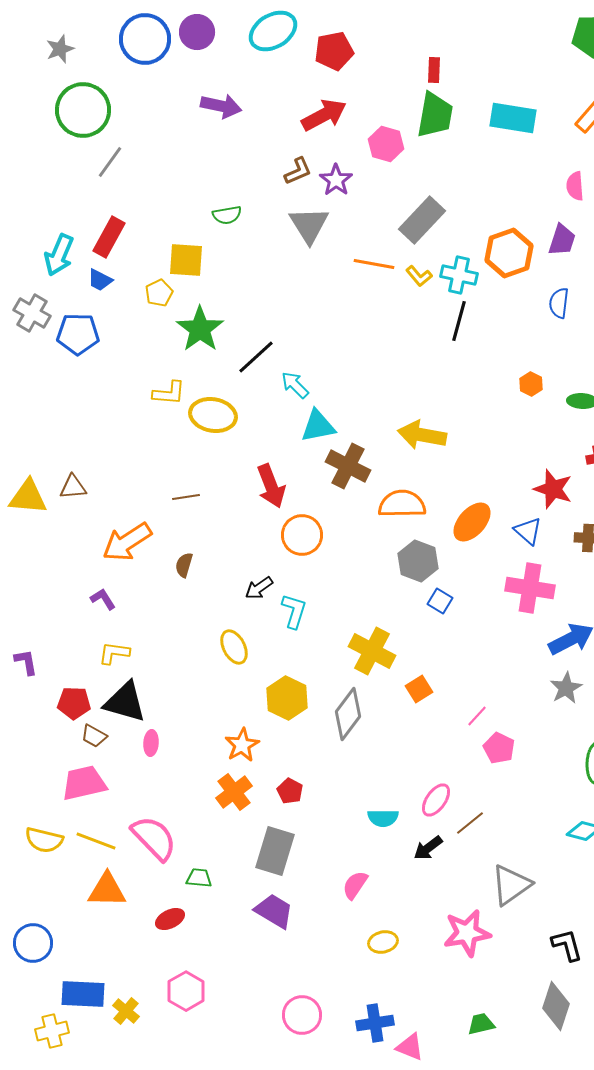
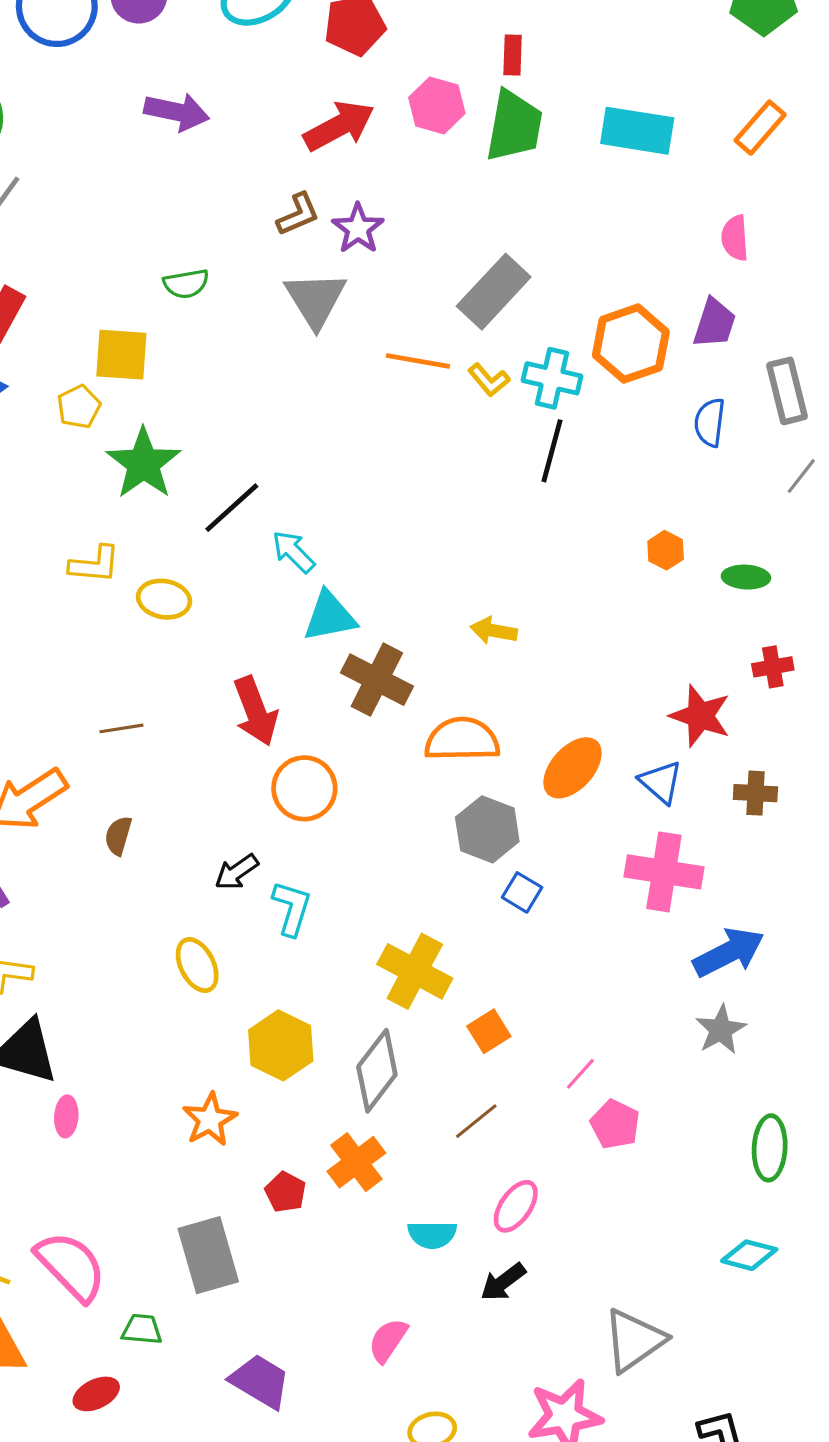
pink hexagon: (386, 144) -> (437, 105), moved
yellow ellipse: (213, 415) -> (164, 599), size x0.7
yellow arrow: (422, 435) -> (494, 631), size x0.6
orange cross: (234, 792) -> (356, 1162), moved
brown line: (470, 823) -> (476, 1121), moved
gray rectangle: (275, 851) -> (208, 1255), moved, turned -33

